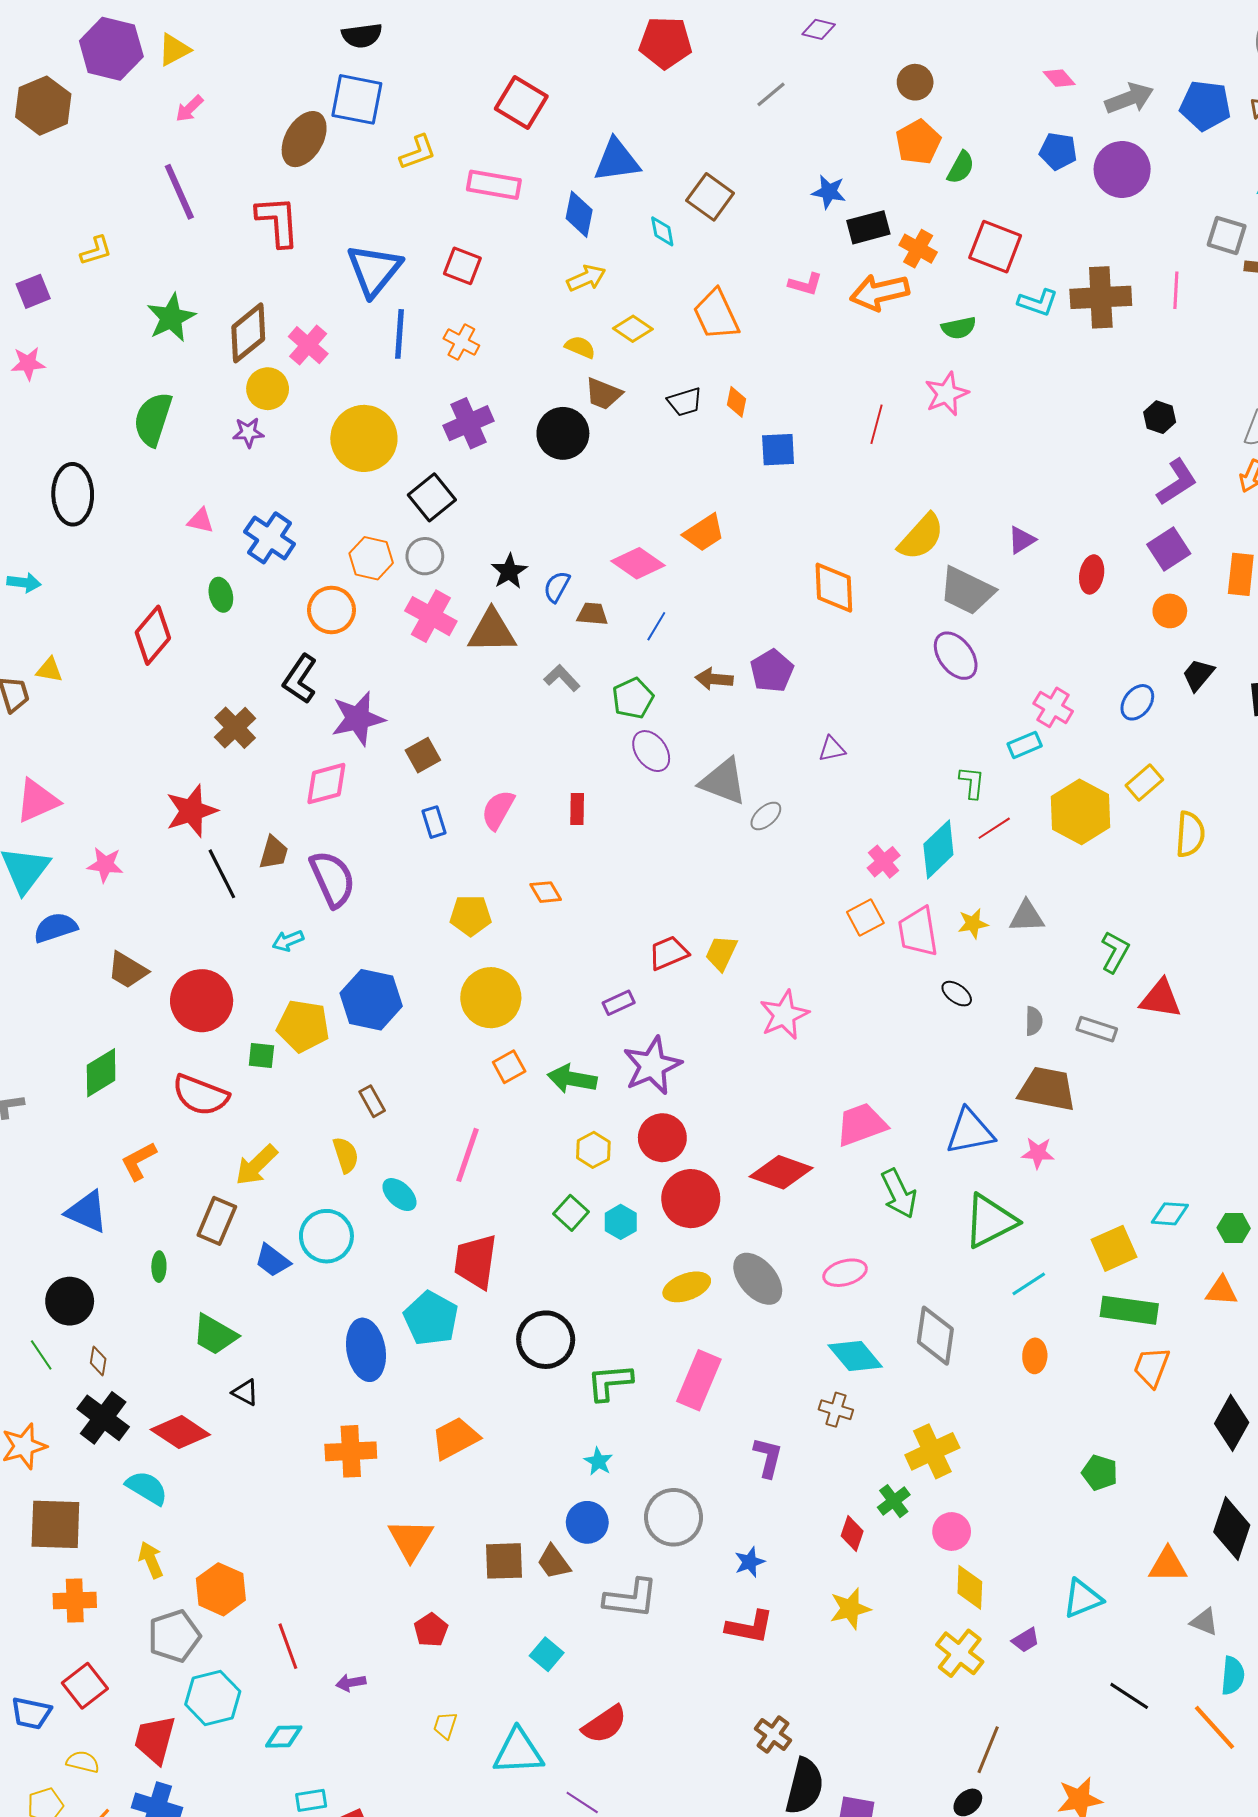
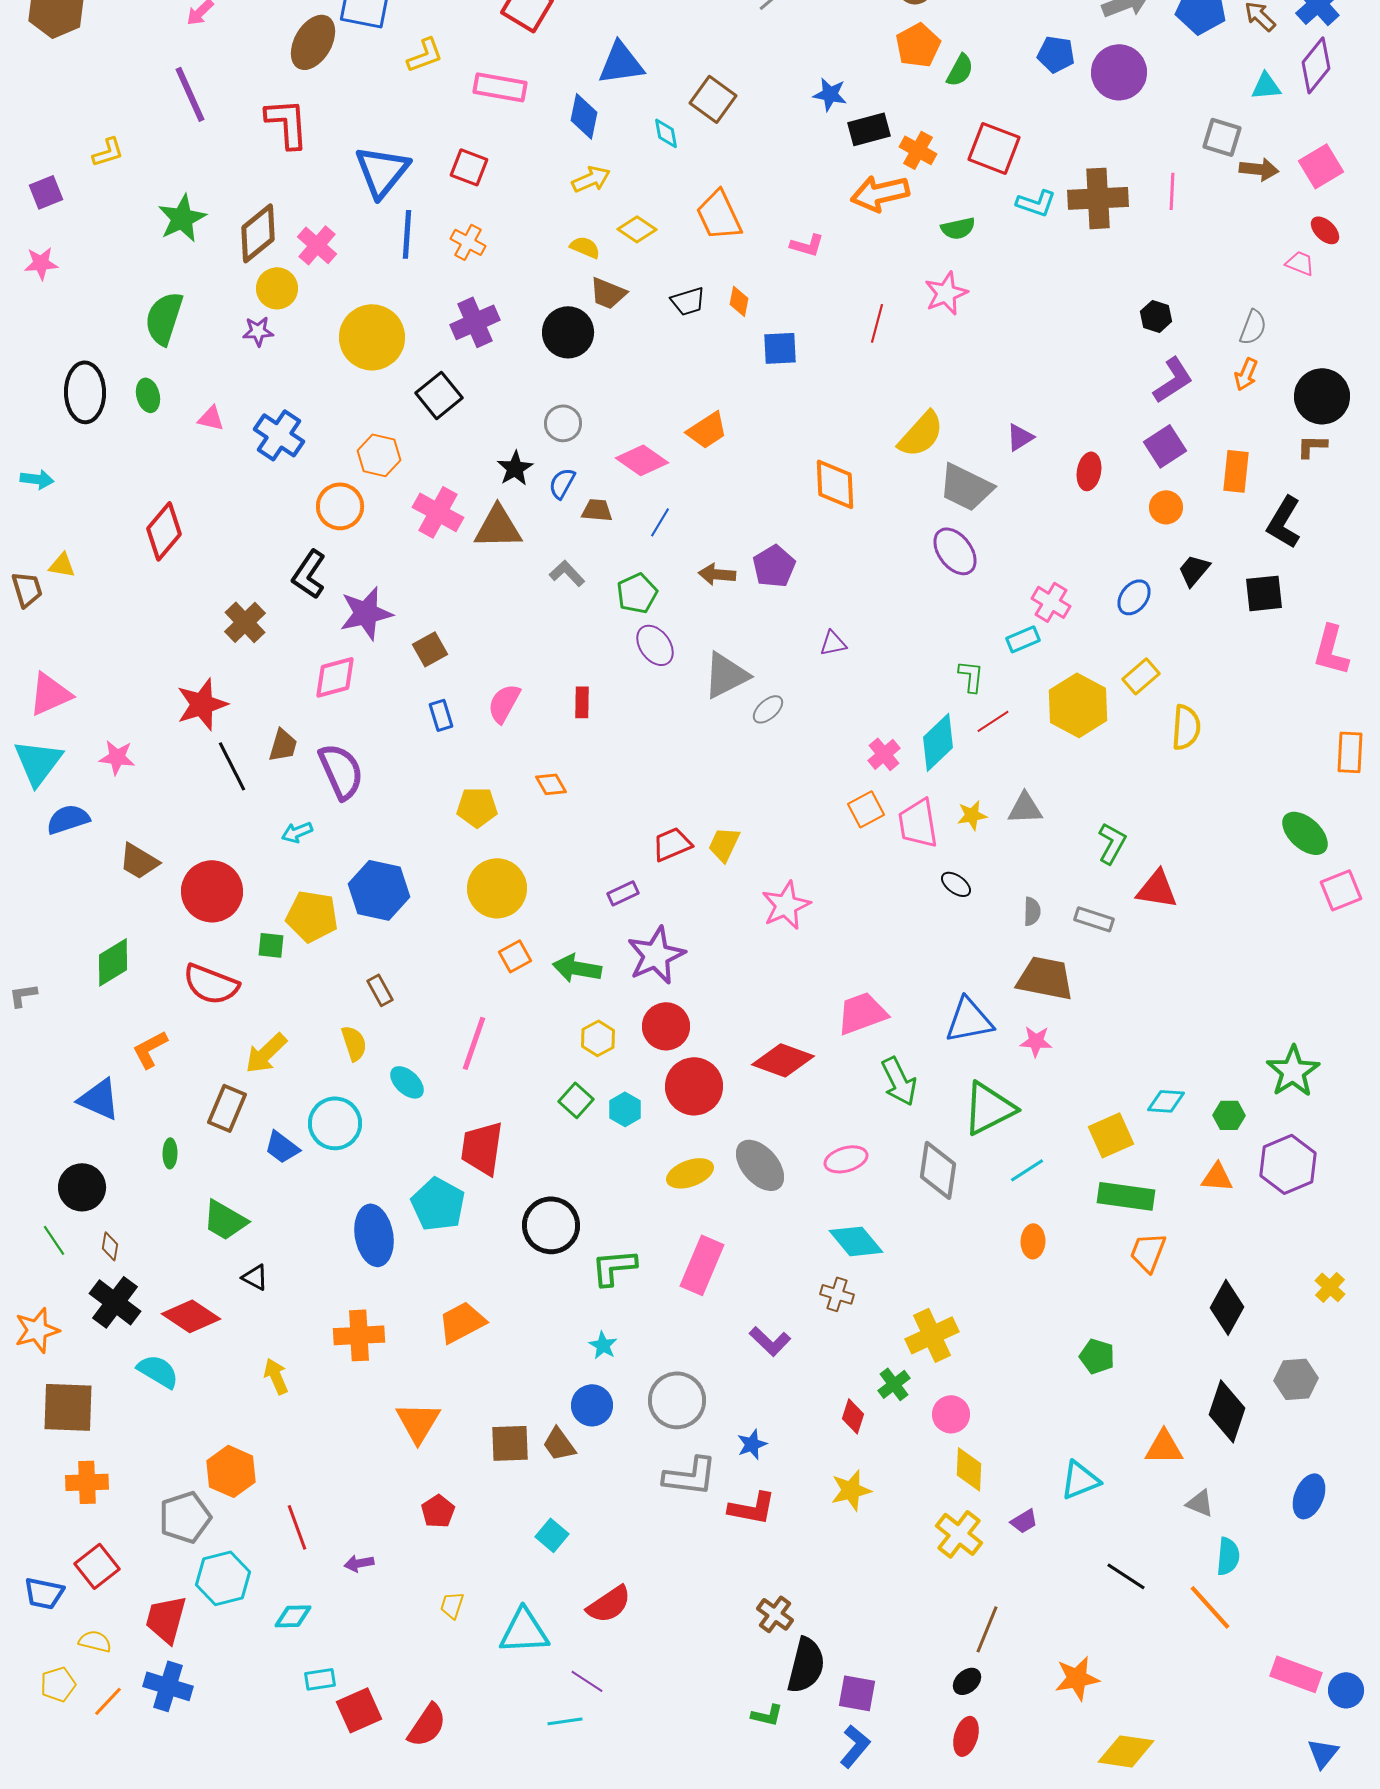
pink L-shape: (805, 284) -> (807, 245), moved
gray circle: (425, 556) -> (563, 423), moved
green ellipse: (221, 595) -> (148, 395), moved
gray triangle: (723, 781) -> (726, 675), turned -48
gray diamond: (935, 1336) -> (938, 1170), moved
purple L-shape: (768, 1457) -> (770, 1341), turned 120
yellow arrow: (151, 1560) -> (276, 1376), moved
gray L-shape: (631, 1598) -> (690, 1476), moved

